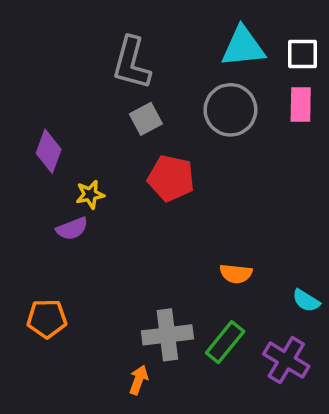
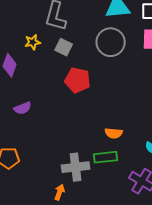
gray square: (146, 119) -> (64, 47), turned -36
yellow star: (90, 194) -> (33, 42), moved
green rectangle: (225, 342) -> (106, 157), moved, turned 45

